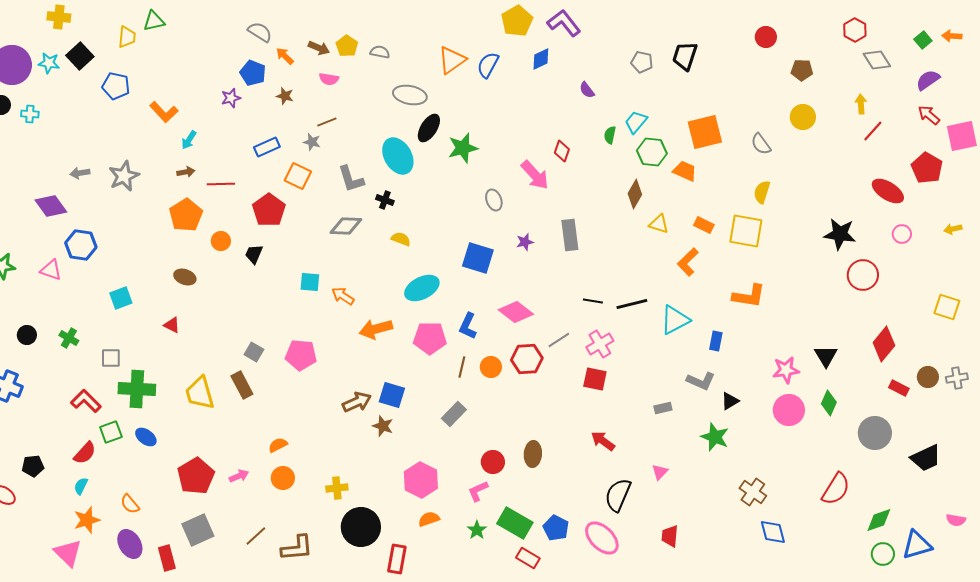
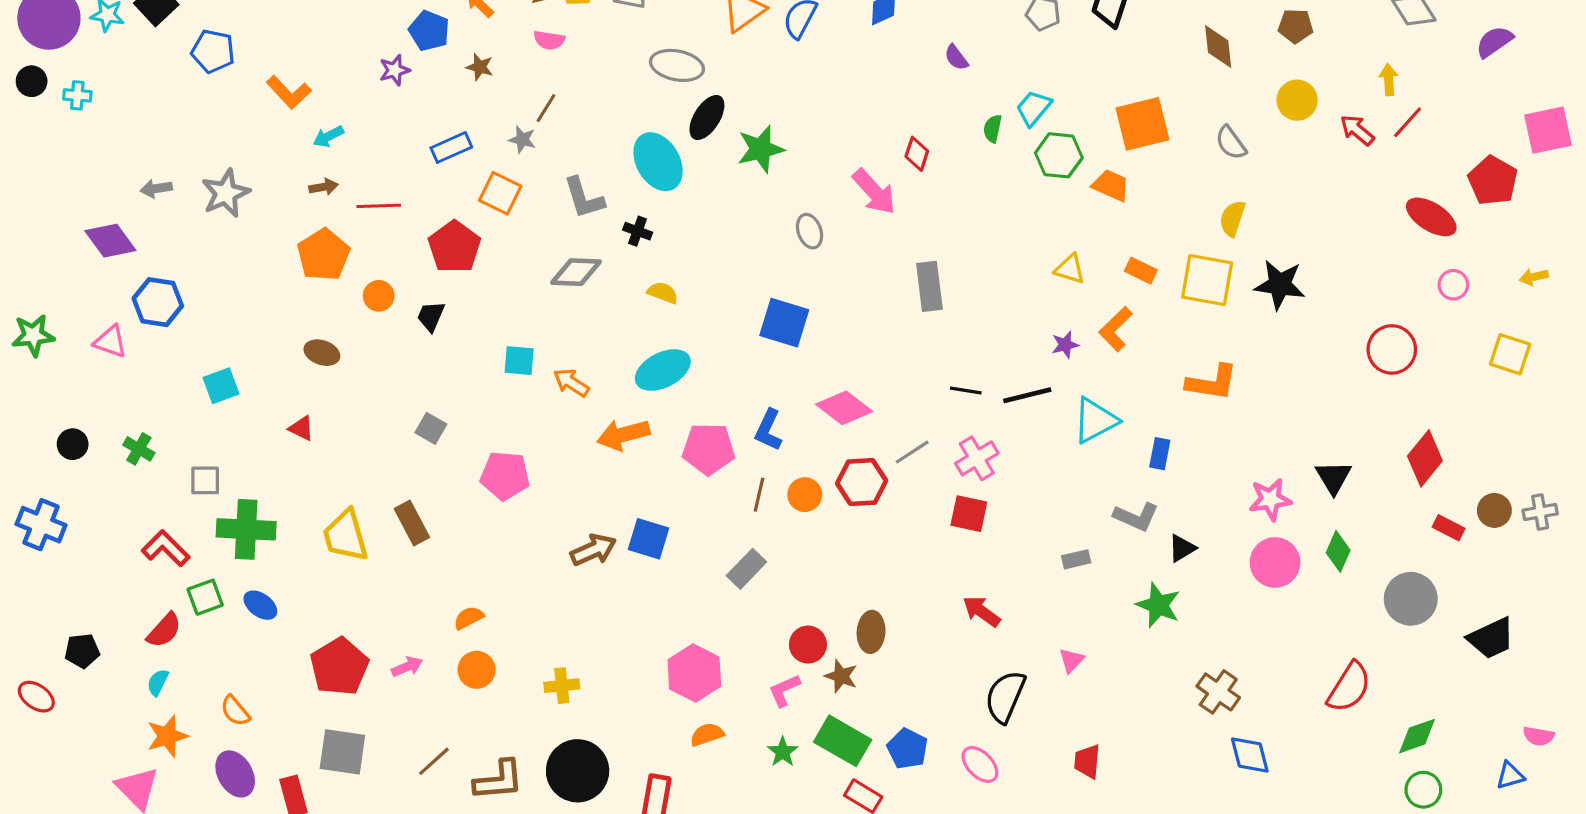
red arrow: (929, 115) -> (1357, 130), moved
brown line: (327, 122) -> (546, 108), turned -36
cyan arrow: (189, 140) -> (328, 136), turned 30
brown diamond: (635, 194) -> (1218, 46), moved, turned -36
black star: (840, 234) -> (1280, 285), moved
purple star: (525, 242) -> (1065, 345), moved
cyan ellipse: (422, 288) -> (663, 370), moved
yellow square: (947, 307) -> (1510, 354), moved
gray square: (254, 352) -> (431, 428), moved
brown star: (383, 426) -> (841, 676), moved
black circle: (361, 527) -> (578, 771), moved
gray square: (198, 530) -> (342, 752), turned 32
pink ellipse: (602, 538) -> (980, 764), size x0.7
blue triangle: (917, 545) -> (1510, 776), moved, size x0.6

